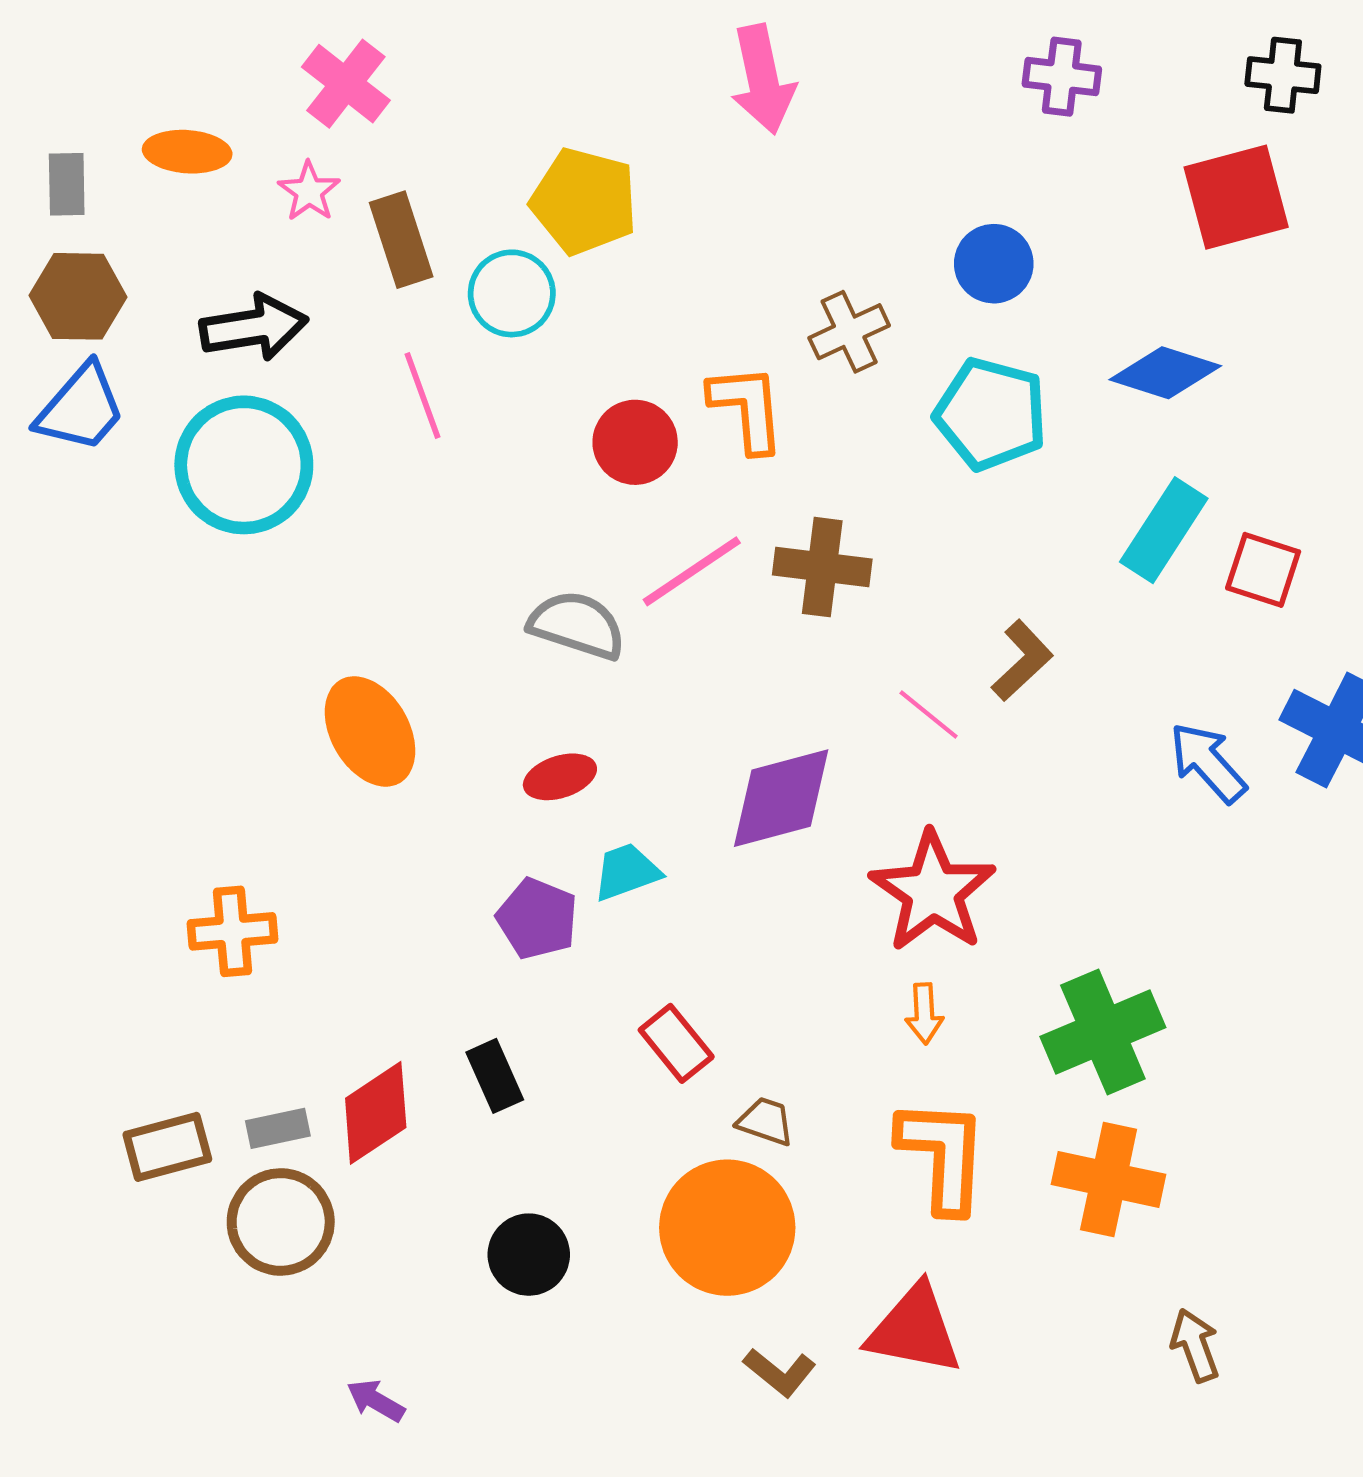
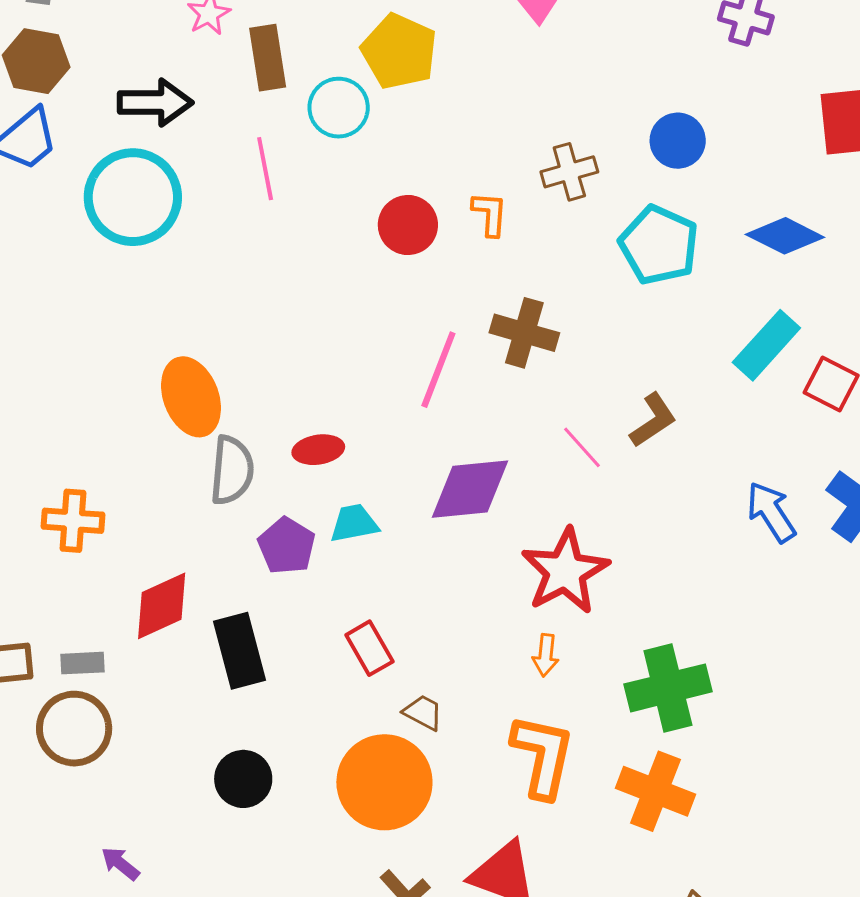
orange L-shape: (747, 408) -> (490, 214), size x0.7
pink line: (692, 571) -> (438, 370), moved, turned -44
gray semicircle: (577, 625) -> (232, 470), moved, turned 68
black rectangle: (495, 1076) -> (239, 651), size x1.5
red diamond: (376, 1113) -> (162, 606), moved

